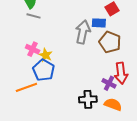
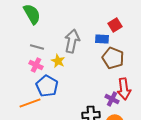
gray line: (34, 16) -> (37, 47), moved
gray arrow: (83, 32) -> (72, 41), moved
yellow star: (46, 55) -> (58, 61), moved

